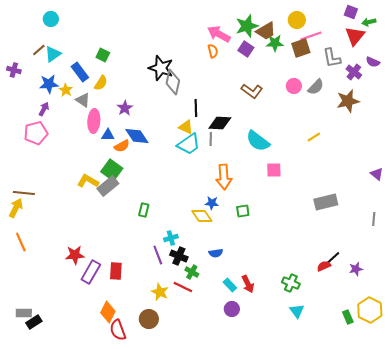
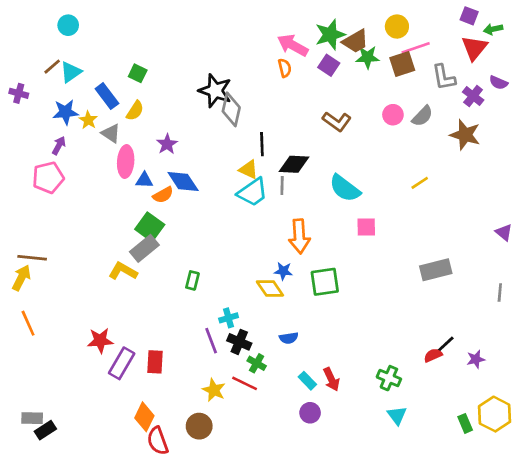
brown star: (348, 101) -> (465, 135), turned 30
yellow L-shape: (88, 181) -> (123, 271), moved
green square: (243, 211) -> (325, 282), size x1.6

